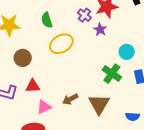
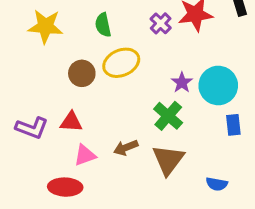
purple star: (100, 30) -> (182, 82), moved
cyan circle: (127, 52) -> (218, 85), size x1.6
brown circle: (23, 58) -> (82, 73), moved
green cross: (112, 74) -> (168, 116), moved

